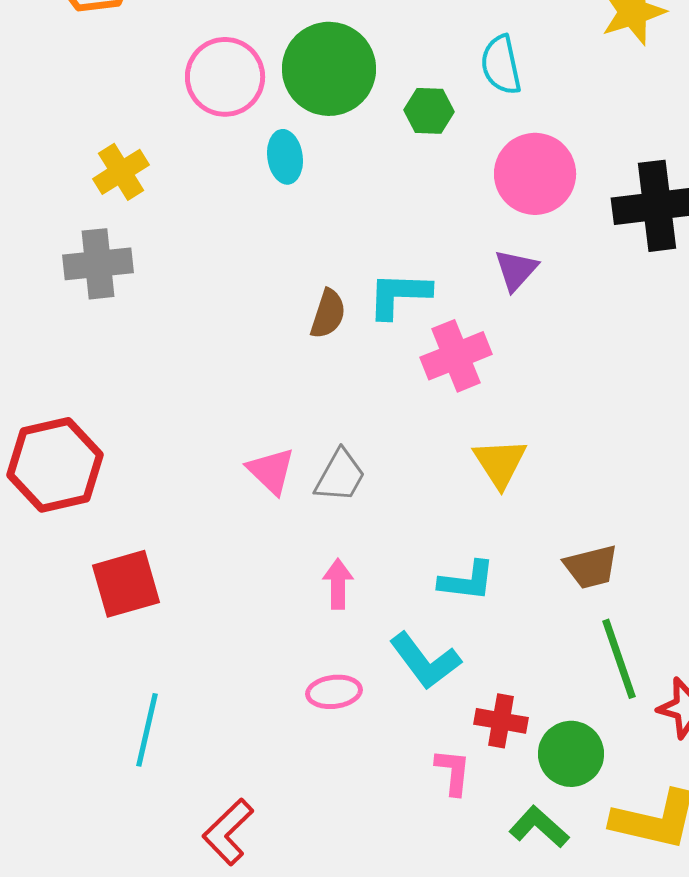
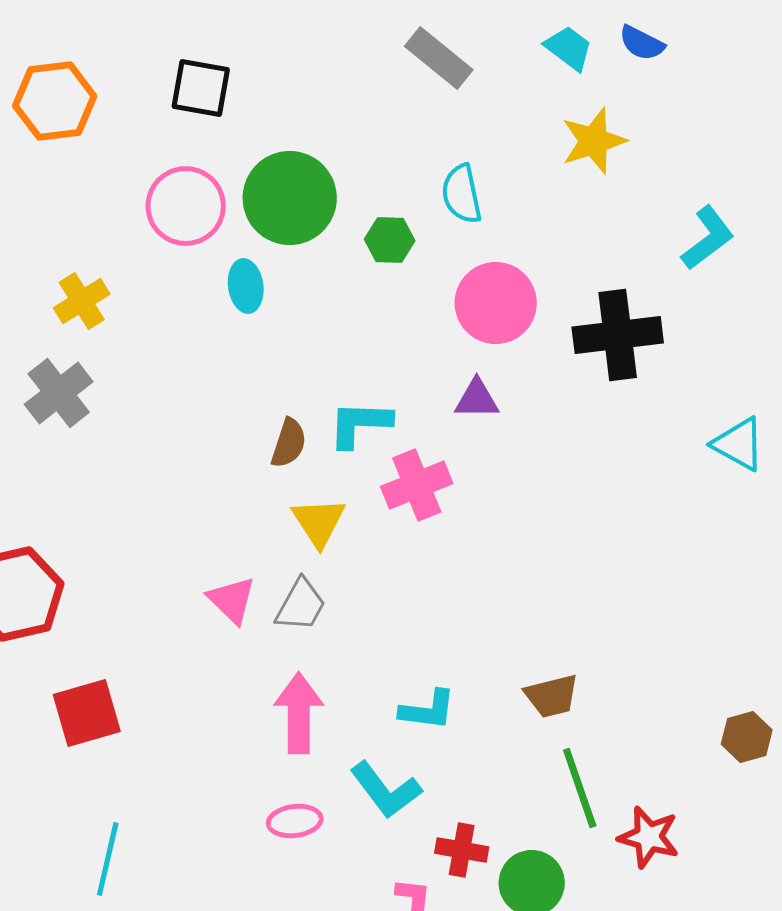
gray cross: (98, 264) -> (59, 393), turned -32
purple triangle: (516, 270) -> (477, 399), turned 48
yellow triangle: (500, 463) -> (319, 522), moved
pink arrow: (338, 584) -> (299, 713), size x1.6

